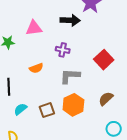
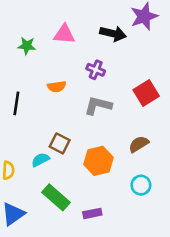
orange hexagon: (73, 105) -> (98, 161), moved
cyan semicircle: (20, 109) -> (40, 160), moved
brown square: (47, 110) -> (60, 143), turned 35

